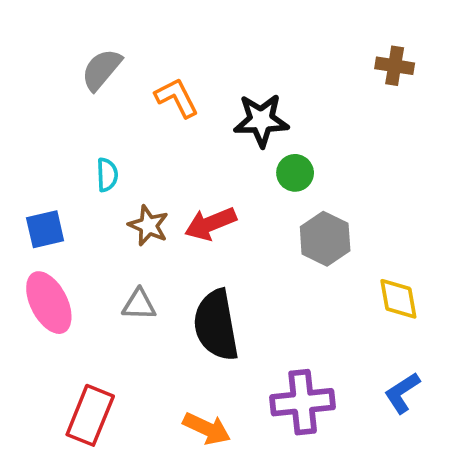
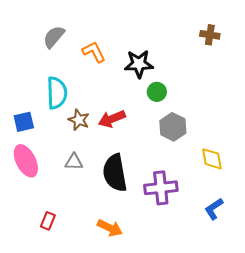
cyan semicircle: (107, 175) -> (57, 93), size x1.8
purple cross: (303, 402) -> (161, 188), moved
red rectangle: (90, 415) -> (48, 221), size x0.6

